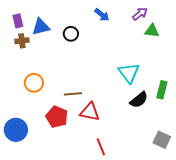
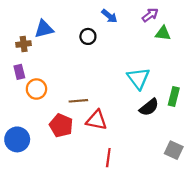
purple rectangle: (18, 21) -> (19, 72), moved
black circle: (71, 34) -> (88, 36), moved
red line: (101, 147) -> (108, 158), turned 30

